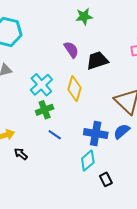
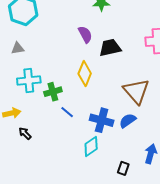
cyan cross: (41, 85) -> (29, 80), moved, turned 30
blue line: (55, 135) -> (67, 112), moved
black rectangle: (106, 179) -> (123, 168), moved, turned 40

